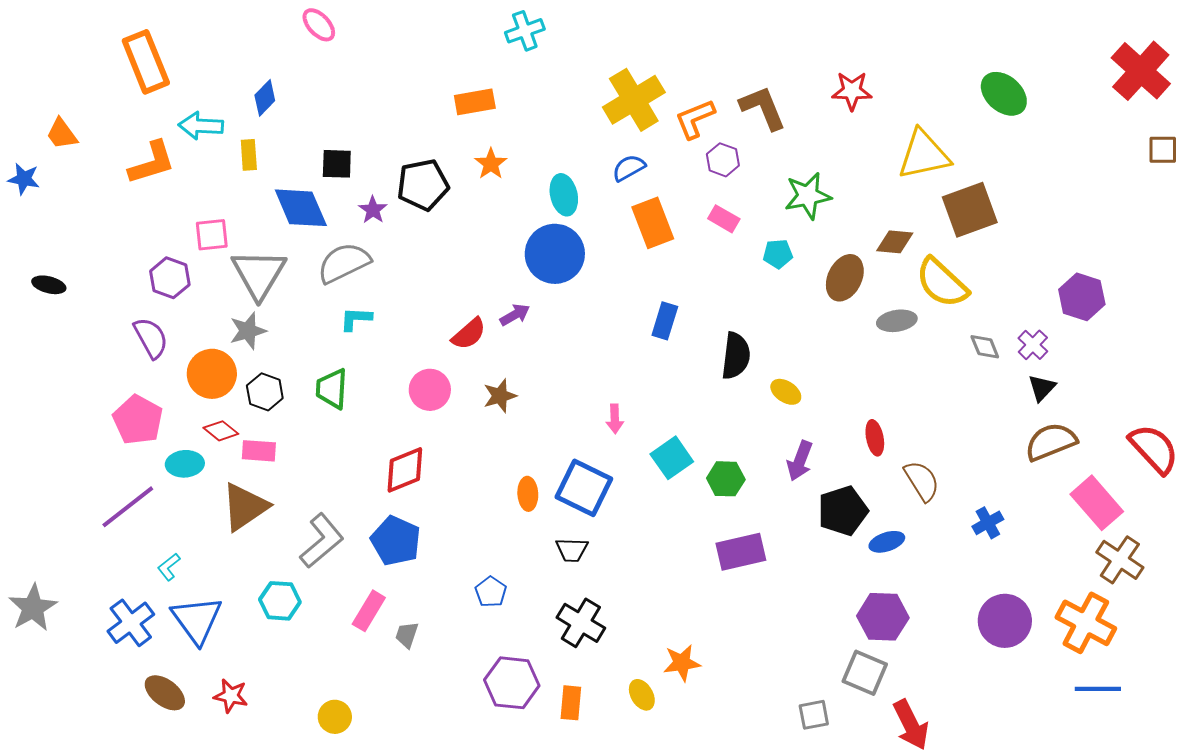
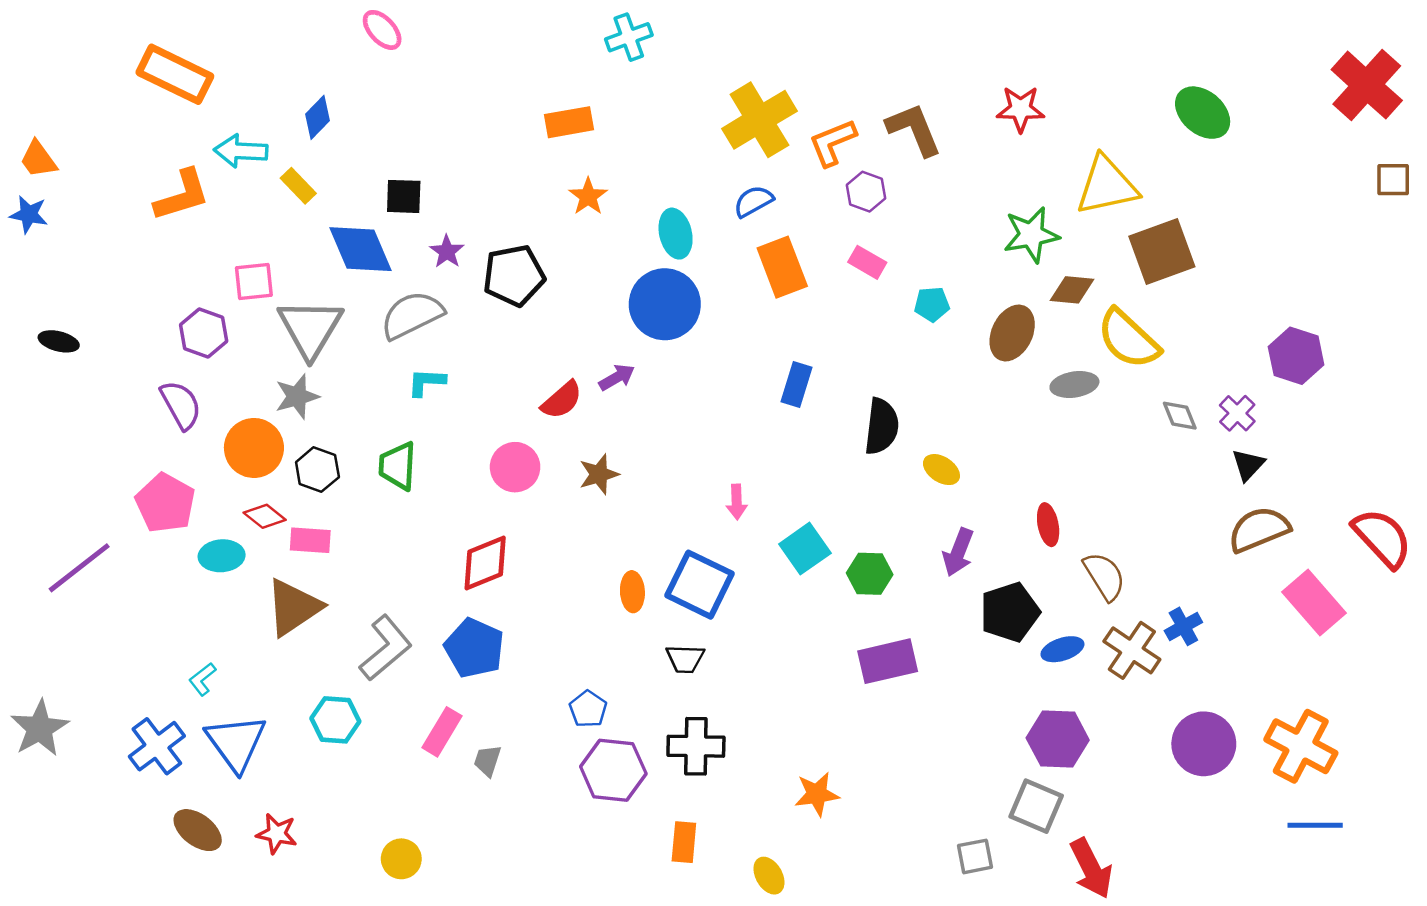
orange rectangle: (146, 62) -> (175, 74), turned -42
orange trapezoid: (62, 134) -> (38, 159), moved
yellow rectangle: (249, 155) -> (298, 186), turned -40
black pentagon: (423, 185) -> (514, 275), moved
green star: (808, 196) -> (1031, 235), moved
purple line: (128, 507) -> (79, 568), moved
brown cross: (1120, 560) -> (1132, 650), moved
black cross: (581, 623) -> (696, 746), turned -30
purple hexagon: (512, 683) -> (613, 770), moved
yellow ellipse: (642, 695) -> (769, 876), moved

